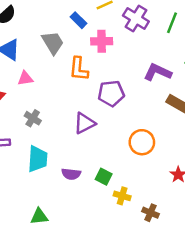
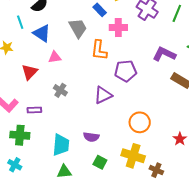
orange circle: (142, 142) -> (140, 122), moved
cyan trapezoid: (38, 159) -> (61, 145), moved
green square: (104, 177) -> (100, 162), moved
yellow cross: (122, 196) -> (133, 156), size x1.6

